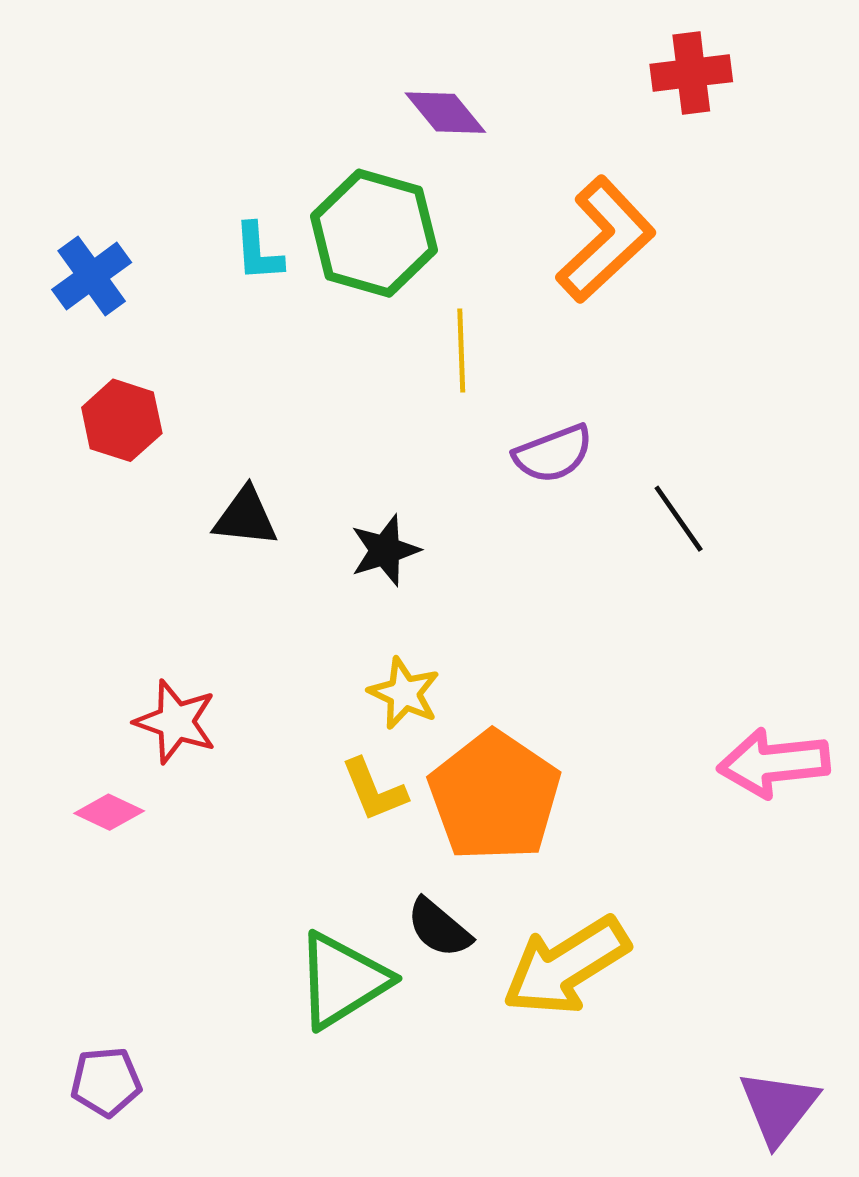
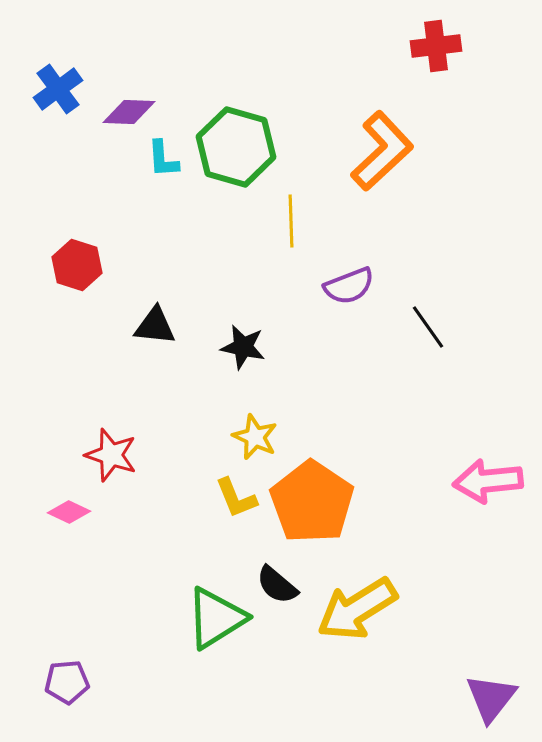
purple diamond: (445, 113) -> (129, 112), moved, turned -48
blue cross: (92, 276) -> (58, 89), moved
black star: (385, 550) -> (243, 347), turned 30

